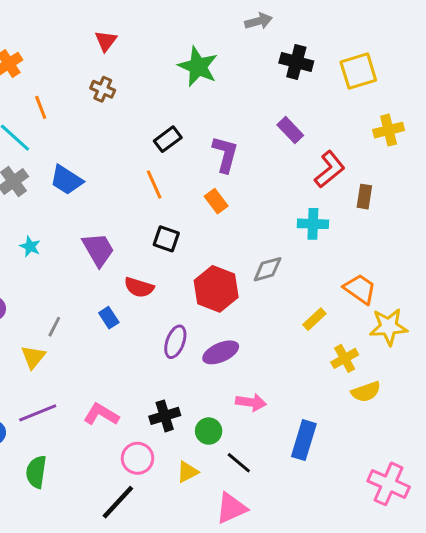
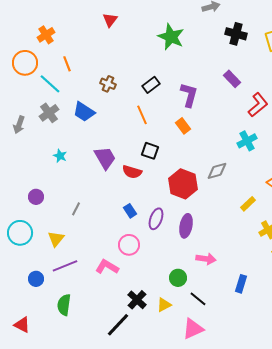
brown cross: (103, 89) -> (108, 84), moved
cyan cross: (313, 224) -> (247, 141), turned -30
red semicircle: (139, 287) -> (132, 172), moved
blue rectangle: (109, 318) -> (130, 211), moved
purple ellipse: (221, 352) -> (186, 226), turned -55
yellow triangle: (33, 357) -> (56, 239), moved
black cross: (165, 416) -> (137, 300), moved, turned -30
blue rectangle: (304, 440) -> (241, 284), size x0.7
pink circle: (138, 458) -> (129, 245), moved

